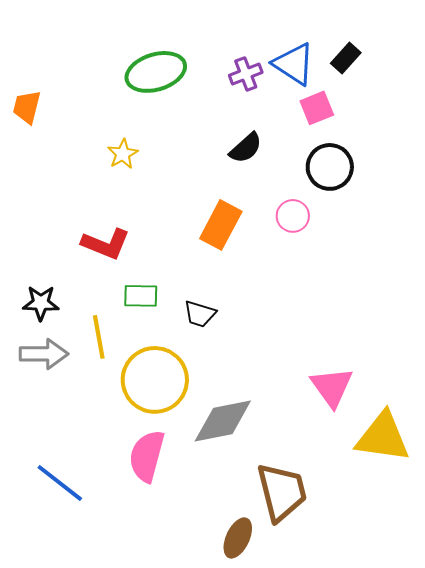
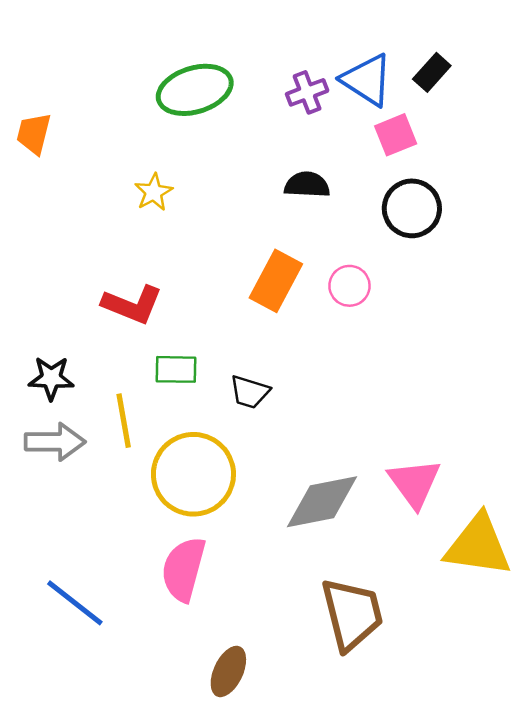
black semicircle: (246, 148) -> (307, 185), turned -135
pink circle: (293, 216) -> (349, 286), moved
gray diamond: (223, 421) -> (322, 502), moved
brown ellipse: (238, 538) -> (228, 671), moved

